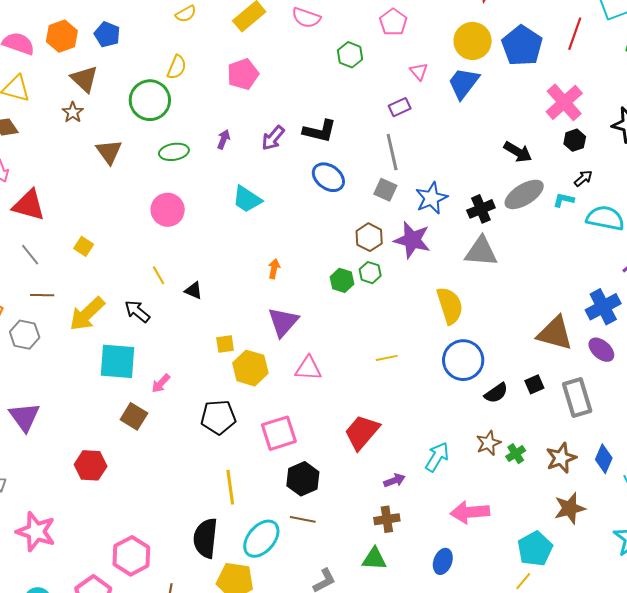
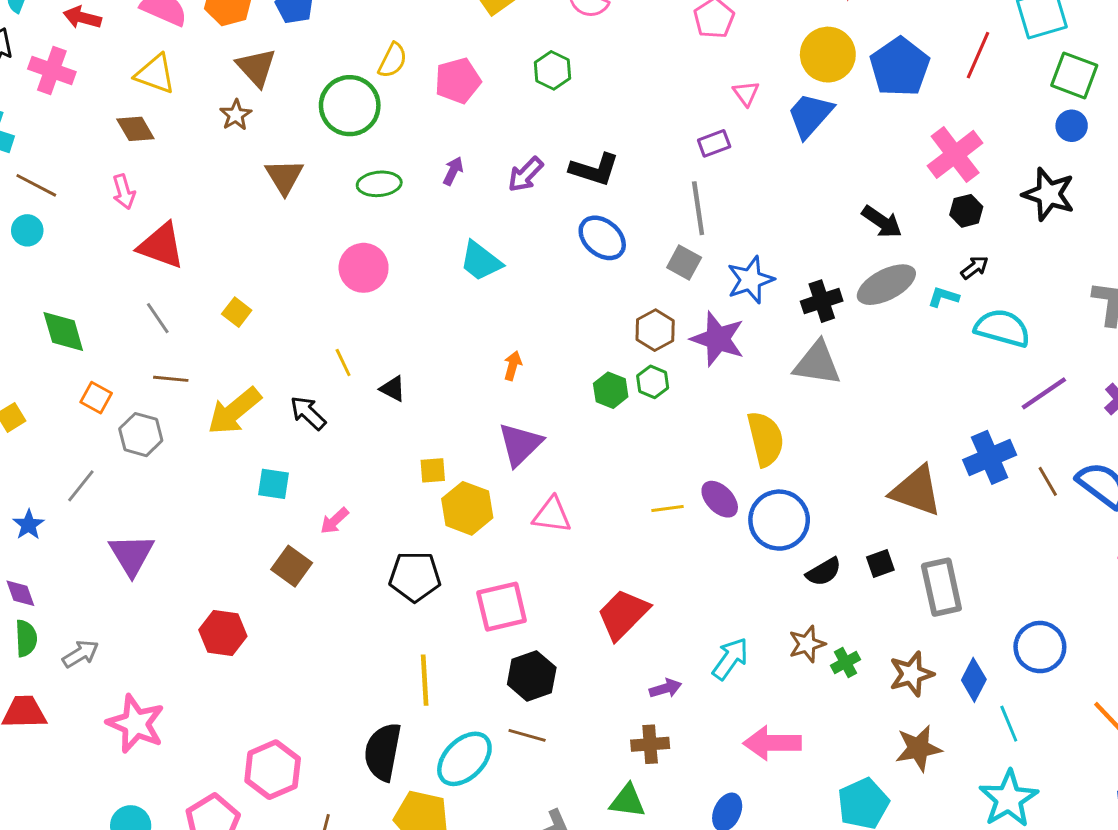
green hexagon: (350, 55) -> (552, 70), moved
pink pentagon: (243, 74) -> (458, 81), moved
purple ellipse: (601, 350) -> (720, 499), moved
cyan square: (117, 361) -> (274, 484), size x0.6

